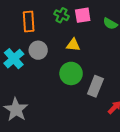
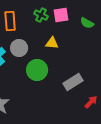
green circle: (71, 73) -> (37, 70), moved
gray rectangle: (95, 86) -> (73, 82), turned 36

